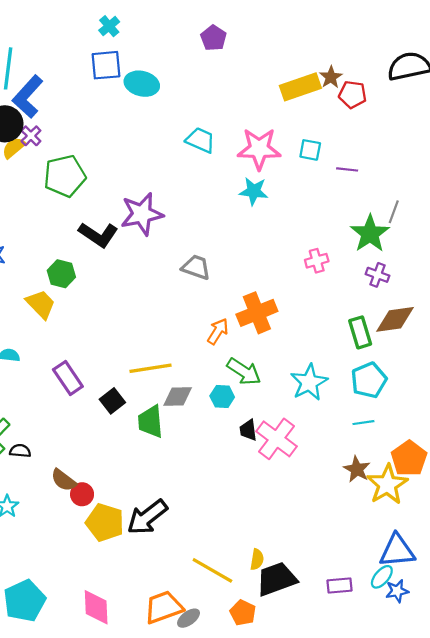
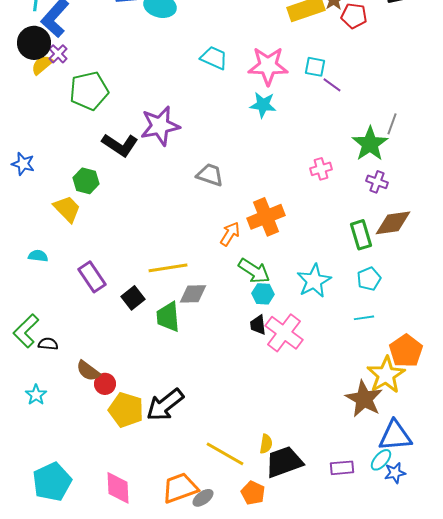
purple line: (347, 169) -> (332, 85), moved, turned 30
cyan pentagon: (369, 380) -> (369, 279), size x0.7
cyan hexagon: (222, 396) -> (263, 294), moved
brown star: (357, 469) -> (364, 399), moved, size x1.5

